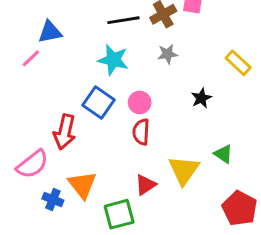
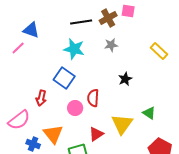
blue triangle: (50, 32) -> (31, 30), turned 30
black star: (201, 98) -> (125, 79), moved
pink circle: (140, 102) -> (75, 108), moved
red arrow: (65, 132) -> (41, 98), size x0.7

